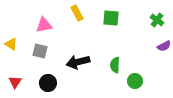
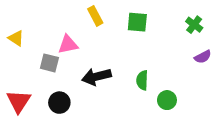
pink triangle: (44, 25) -> (68, 44), moved
yellow triangle: (11, 44) -> (16, 38), moved
red triangle: (15, 82) -> (19, 101), size x1.5

